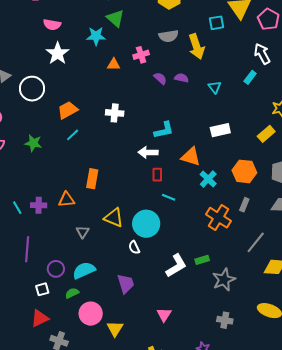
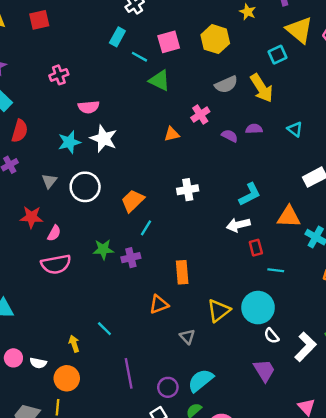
cyan star: (96, 36) -> (69, 142), moved
purple cross: (39, 205) -> (131, 258), moved
yellow triangle: (114, 218) -> (219, 311), turned -45
white semicircle: (134, 247) -> (272, 336), moved
purple trapezoid: (126, 284) -> (264, 370), moved

